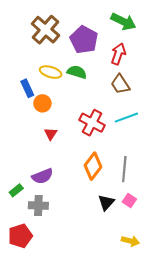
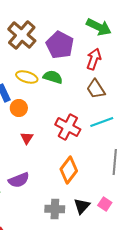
gray line: (124, 169) -> (115, 162), moved
gray cross: (38, 206) -> (55, 209), moved

